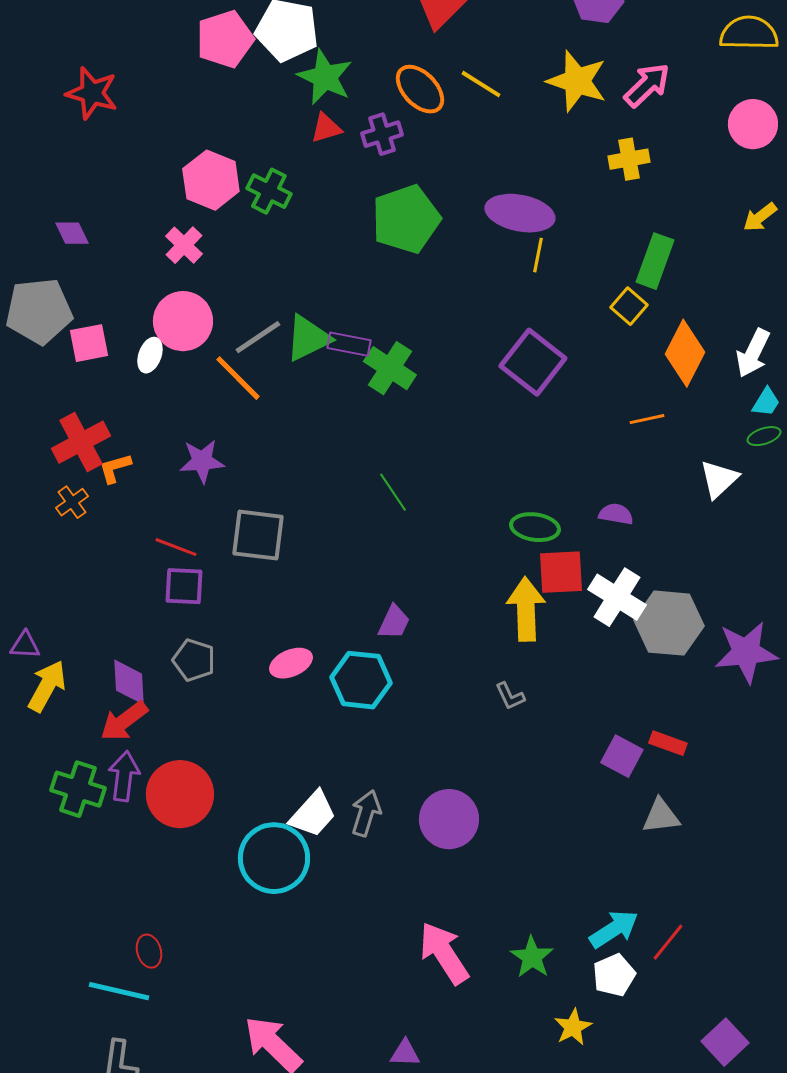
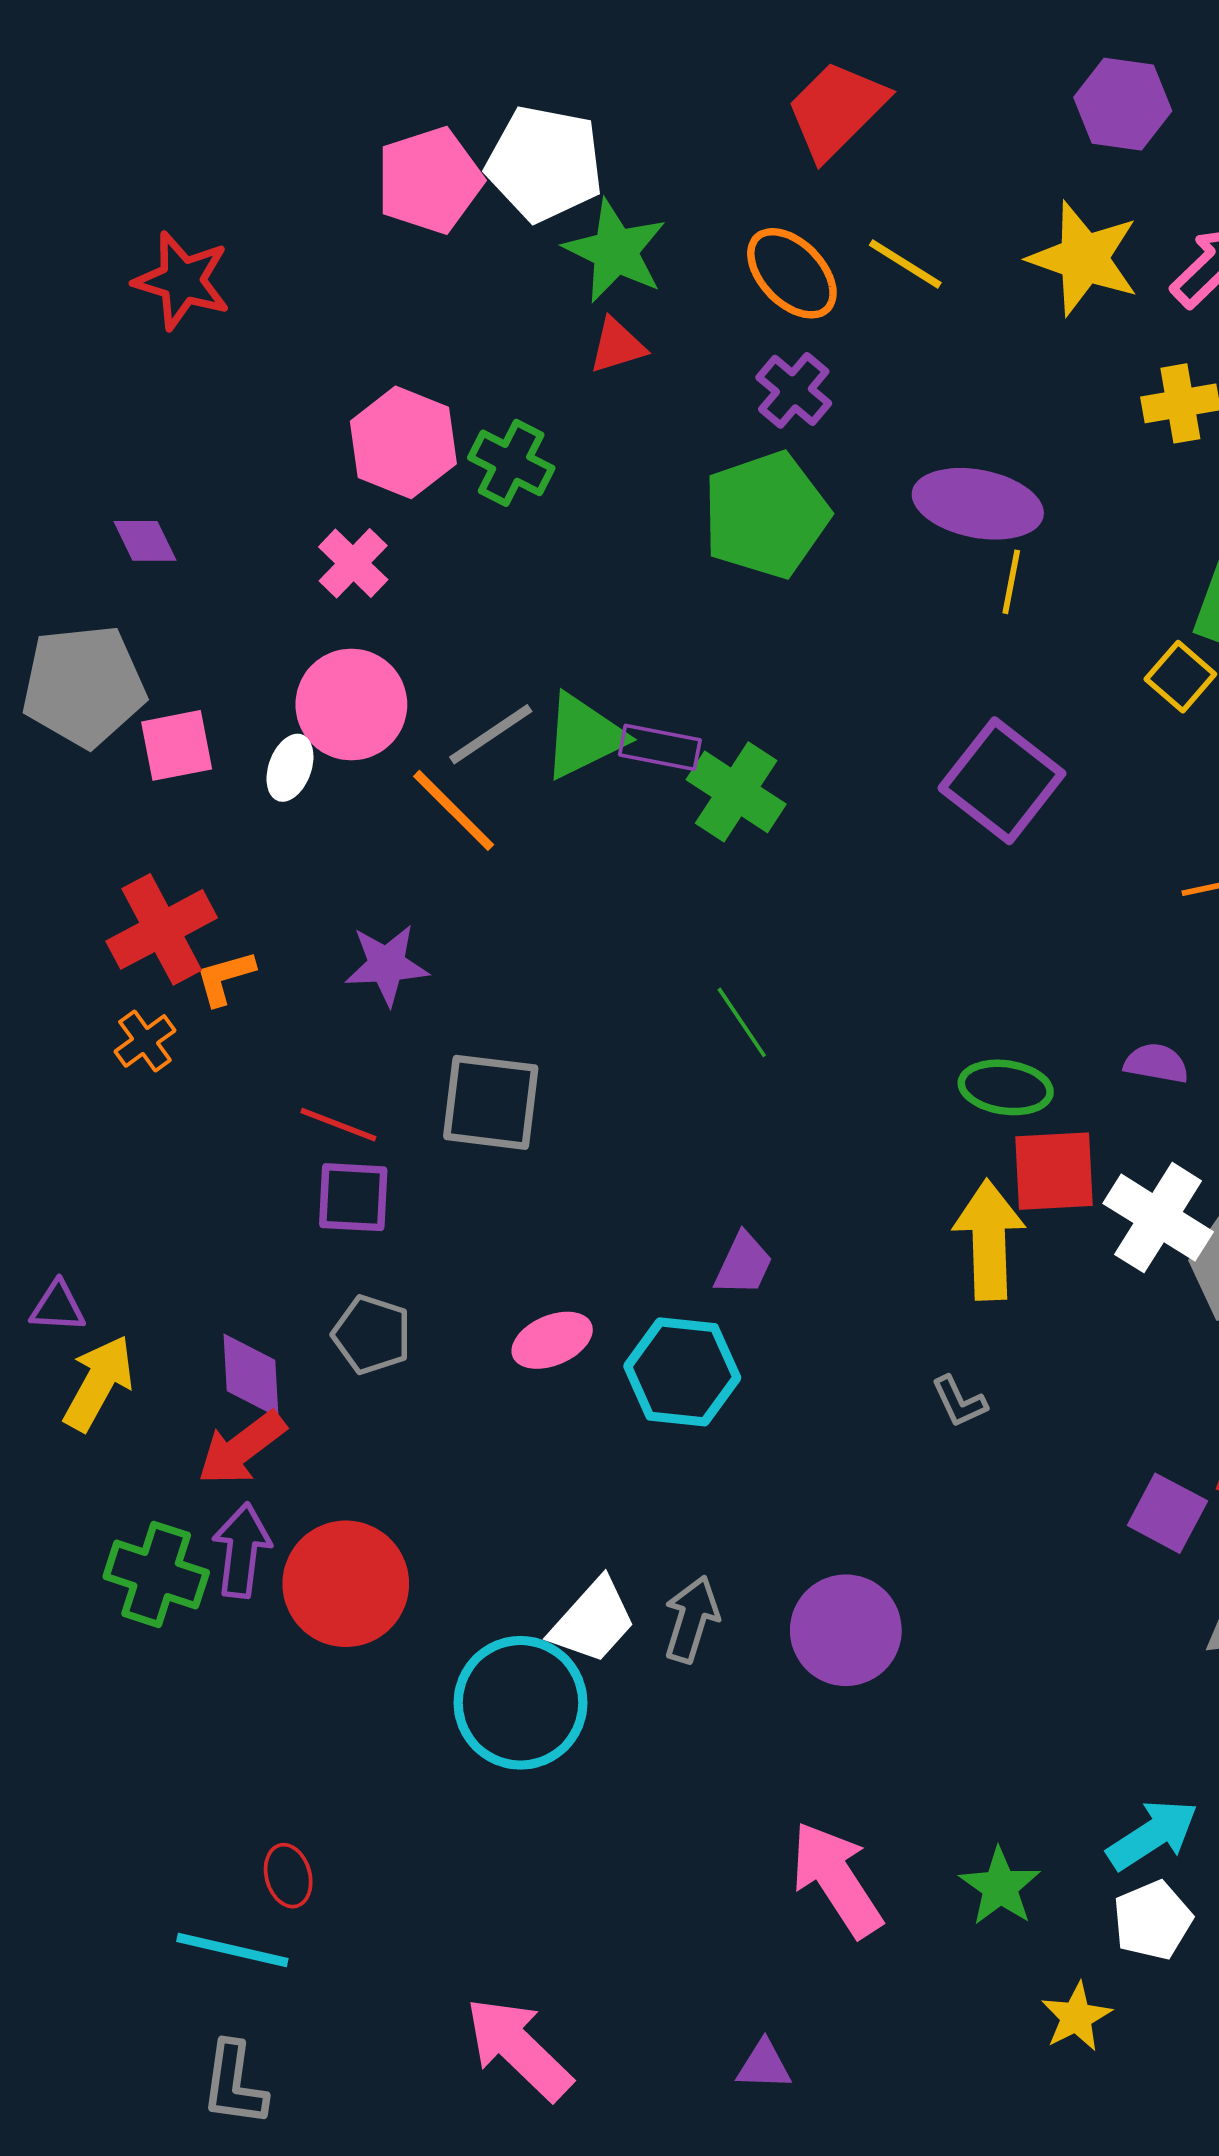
purple cross: (382, 134) -> (794, 390), moved, turned -33

